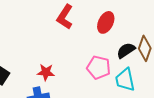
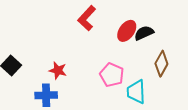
black semicircle: (126, 50) -> (144, 33), moved

